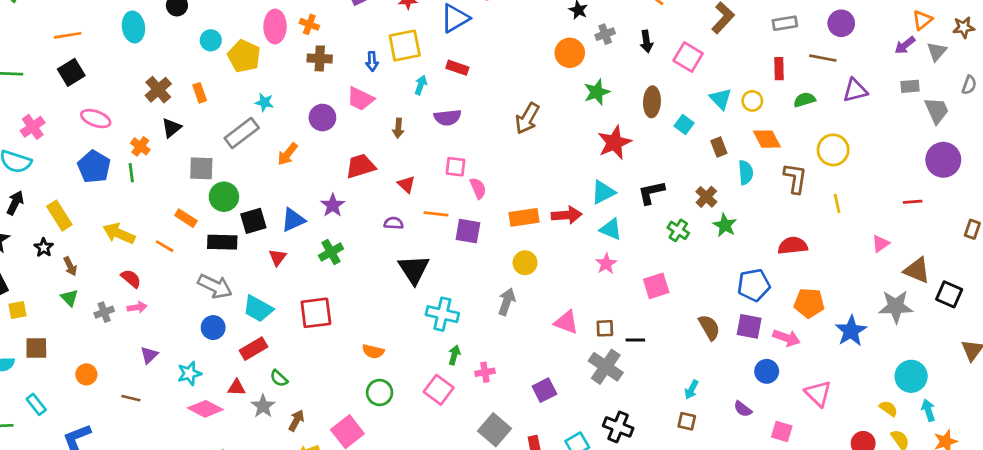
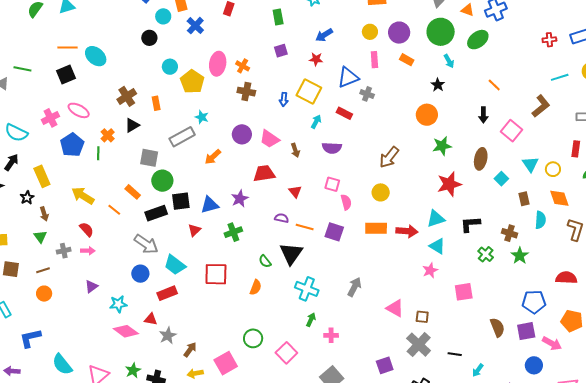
cyan ellipse: (133, 27) -> (96, 56), moved, turned -50
gray cross: (605, 34) -> (367, 94), moved, turned 32
yellow square: (405, 46) -> (309, 92), turned 30
pink trapezoid: (361, 99) -> (270, 139), moved
pink cross: (33, 127) -> (50, 118), moved
brown arrow: (398, 128) -> (295, 150), turned -32
brown cross: (706, 197) -> (510, 233), turned -35
orange line: (436, 214) -> (305, 227), moved
black rectangle: (222, 242) -> (156, 213), turned -30
yellow circle: (525, 263) -> (381, 192), moved
purple square: (749, 326) -> (526, 331), turned -30
black line: (635, 340) -> (455, 354), moved
orange semicircle: (373, 351) -> (256, 287), moved, turned -91
green semicircle: (279, 378) -> (265, 261), moved
pink square: (439, 390) -> (286, 353), moved
purple square: (544, 390) -> (385, 365), moved
brown line: (131, 398) -> (43, 270), moved, turned -40

